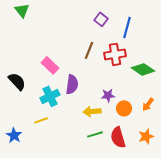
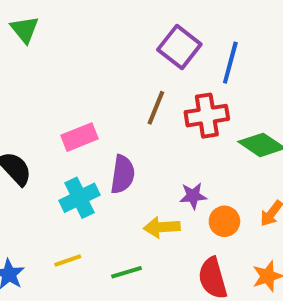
purple square: (101, 19) -> (179, 47), size x1.5
pink rectangle: (50, 65) -> (79, 137), turned -66
yellow line: (41, 120) -> (68, 260), moved
green line: (95, 134) -> (126, 272), moved

